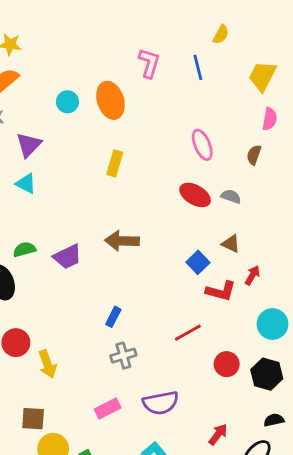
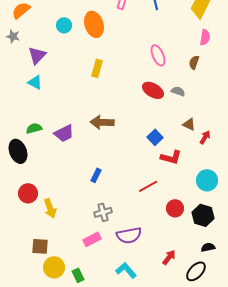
brown triangle: (231, 244) -> (189, 124), moved
red arrow: (252, 275) -> (205, 137), moved
gray cross: (123, 356) -> (103, 212), moved

